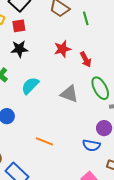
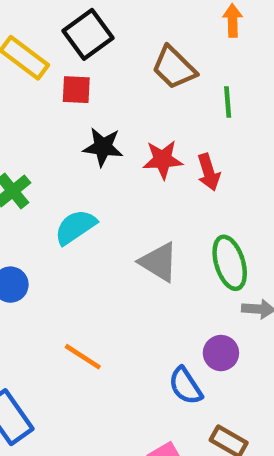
black star: (19, 49) -> (103, 147), moved
red arrow: (86, 59) -> (209, 172), moved
blue semicircle: (91, 145) -> (185, 386), turned 36

